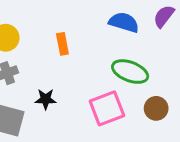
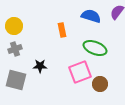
orange rectangle: (62, 44) -> (62, 30), moved
brown circle: (156, 108) -> (100, 84), moved

